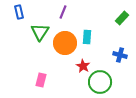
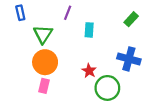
cyan rectangle: (87, 37) -> (89, 30), moved
orange circle: (65, 43) -> (45, 62), moved
blue cross: (120, 55) -> (129, 59), size x1.5

